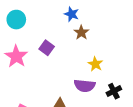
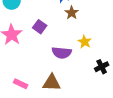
purple semicircle: (85, 86) -> (62, 53), moved

